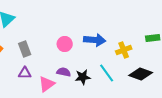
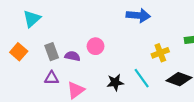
blue arrow: (95, 40) -> (138, 15), moved
purple semicircle: (64, 72) -> (72, 56), moved

